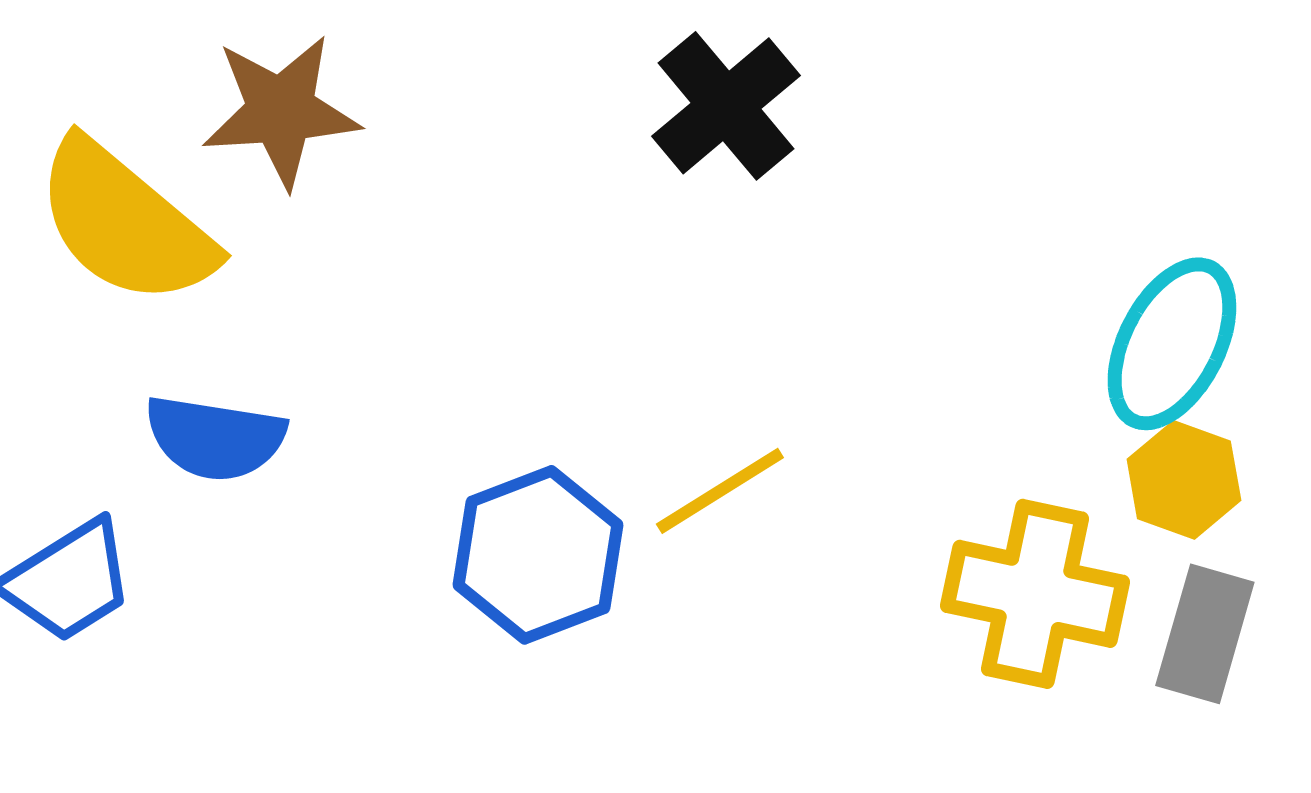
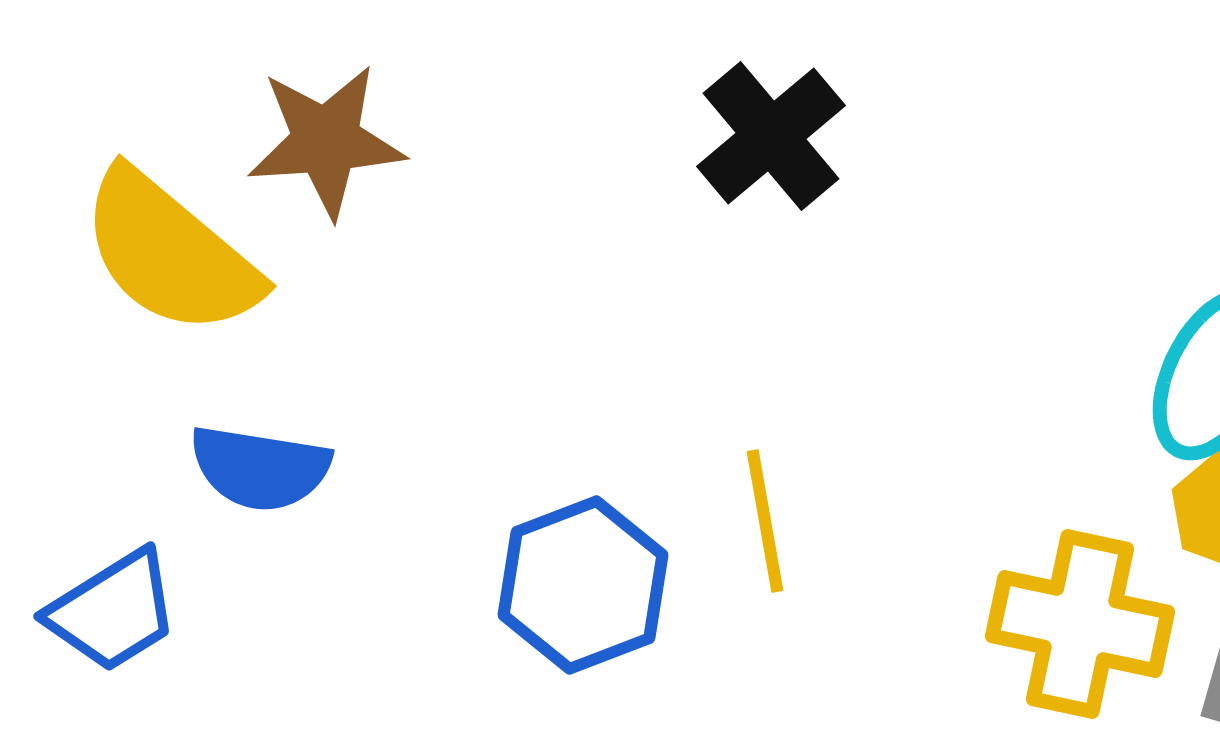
yellow line: (720, 491) -> (765, 521), turned -68

